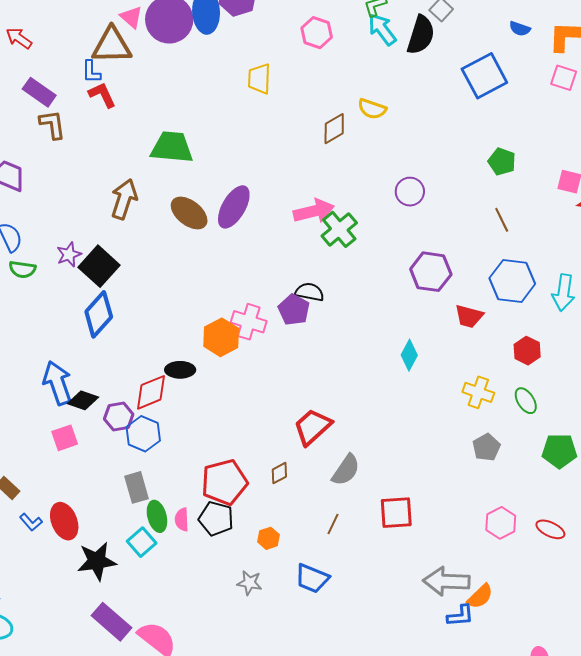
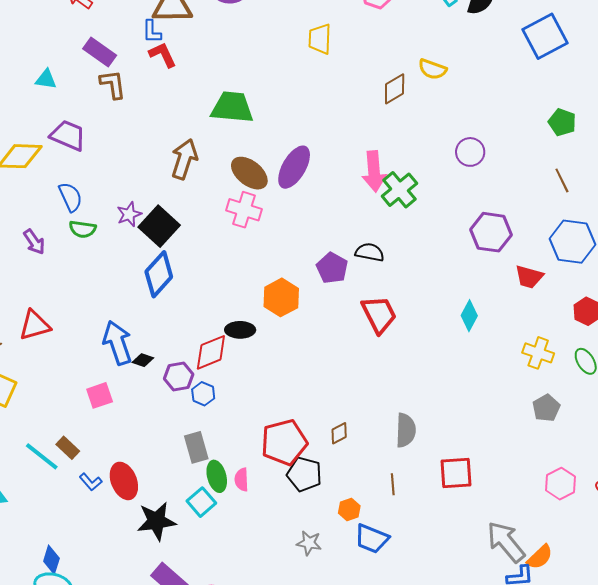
pink arrow: (314, 211) -> (374, 171), turned 99
purple pentagon: (294, 310) -> (332, 268), moved
pink cross: (249, 322) -> (244, 210), moved
black diamond: (83, 400) -> (143, 360), size x0.7
red trapezoid: (313, 427) -> (379, 314), moved, turned 105
blue hexagon: (143, 434) -> (203, 394), size x0.7
pink square: (65, 438) -> (100, 395), moved
gray semicircle: (346, 470) -> (406, 430), turned -32
black pentagon: (216, 519) -> (304, 474), moved
brown line: (333, 524) -> (393, 484), turned -30
orange hexagon: (268, 538) -> (349, 509), moved
gray arrow: (446, 581) -> (506, 542), turned 48

